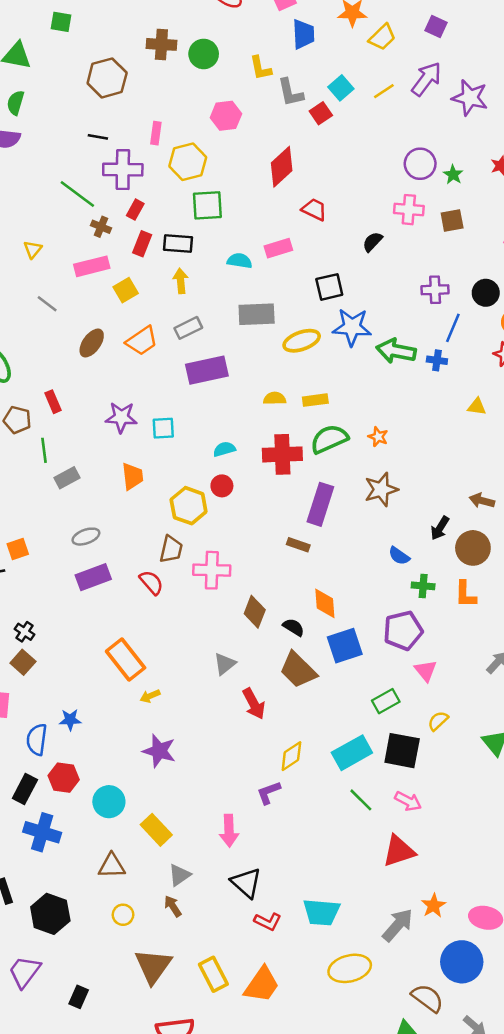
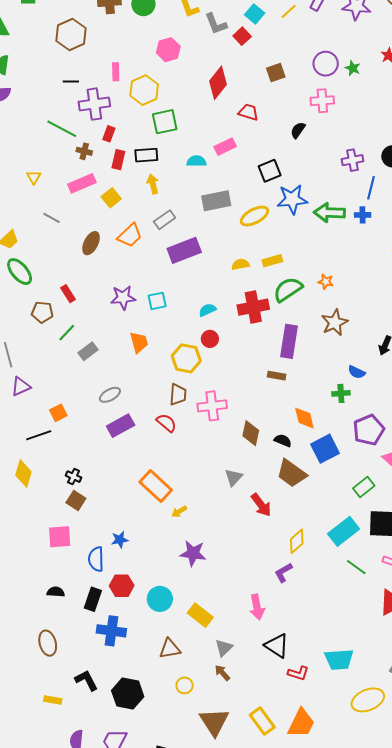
brown square: (452, 220) -> (276, 73), moved
green line: (44, 450) -> (67, 333), turned 60
green cross: (423, 586) -> (341, 393), moved

